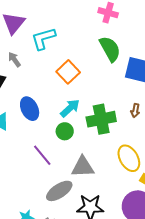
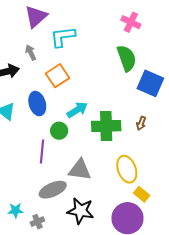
orange square: (68, 72) -> (57, 76), moved
green circle: (65, 131) -> (59, 131), moved
purple line: (42, 155) -> (42, 152), turned 35

